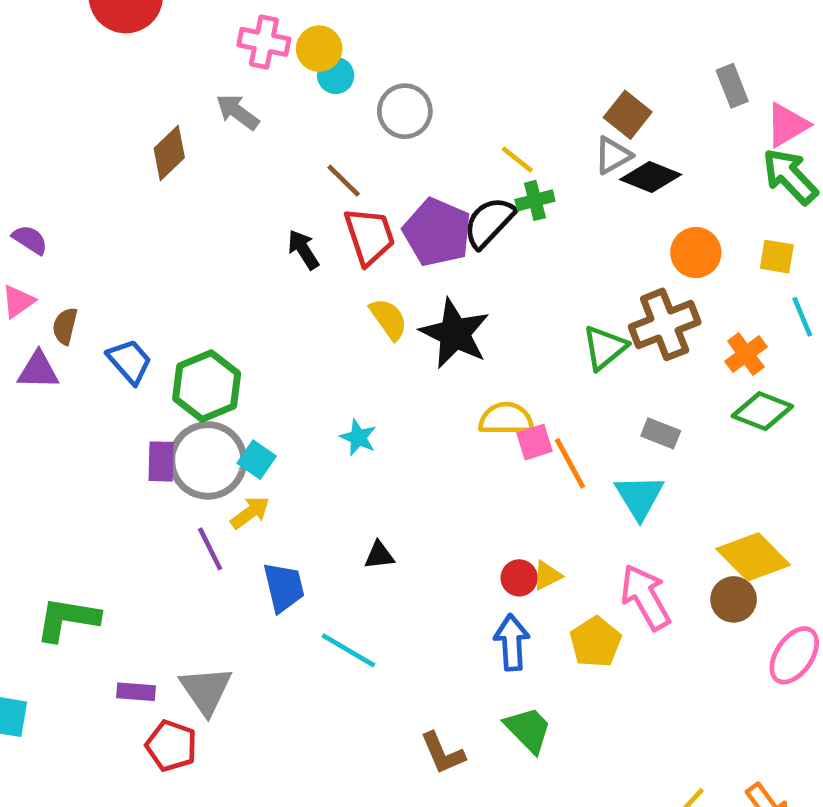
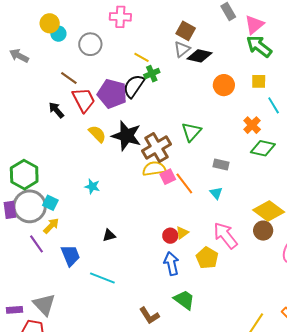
pink cross: (264, 42) -> (120, 17), moved
brown cross: (665, 324) -> (156, 147), moved
cyan triangle: (639, 497) -> (216, 193), size x0.6

